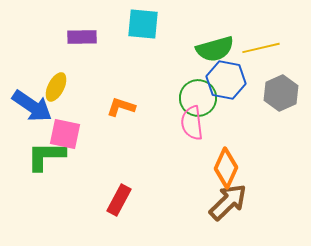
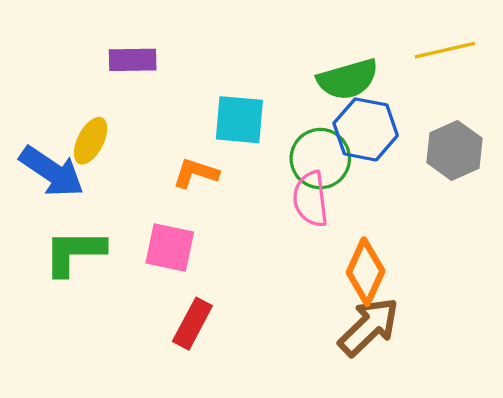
cyan square: (143, 24) -> (239, 120), moved
yellow line: (261, 48) -> (445, 50), moved
pink square: (65, 134) -> (170, 248), moved

